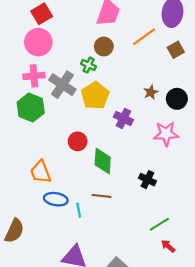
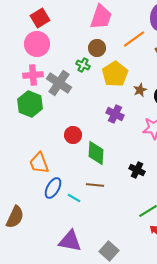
yellow pentagon: (95, 96) -> (115, 74), moved
blue ellipse: (56, 199) -> (53, 188), turned -70
cyan line: (79, 210) -> (74, 198), turned -48

